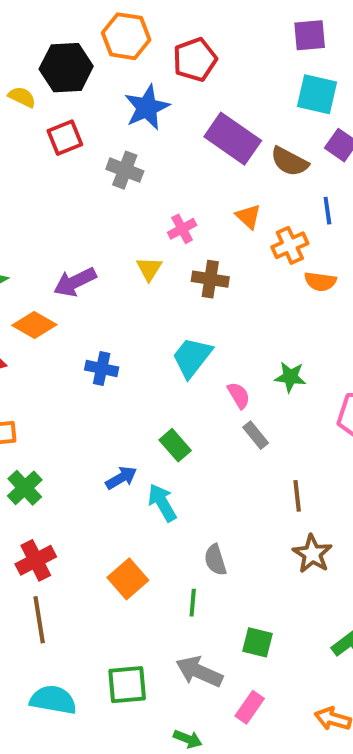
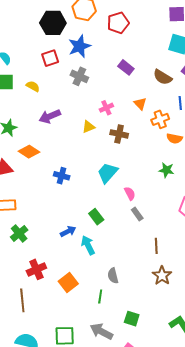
yellow semicircle: (22, 97) -> (33, 86), moved
blue star: (147, 107) -> (79, 46), moved
purple rectangle: (233, 139) -> (126, 67), moved, size x0.6
yellow triangle: (149, 269) -> (89, 127), turned 32
purple arrow: (75, 282) -> (50, 116), moved
green star: (290, 377) -> (166, 170), moved
red cross: (36, 560) -> (36, 269), moved

